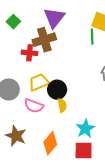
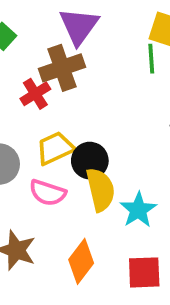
red cross: (30, 53) -> (35, 94), turned -35
yellow semicircle: (62, 105) -> (100, 190), size x1.6
cyan star: (85, 129) -> (138, 210), moved

